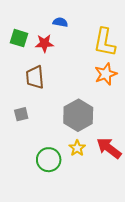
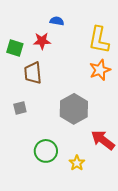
green square: (19, 38) -> (15, 48), moved
yellow star: (77, 148) -> (77, 163), moved

